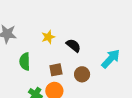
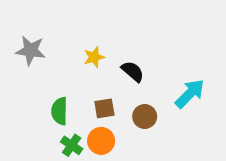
green semicircle: (25, 61) -> (59, 111), moved

